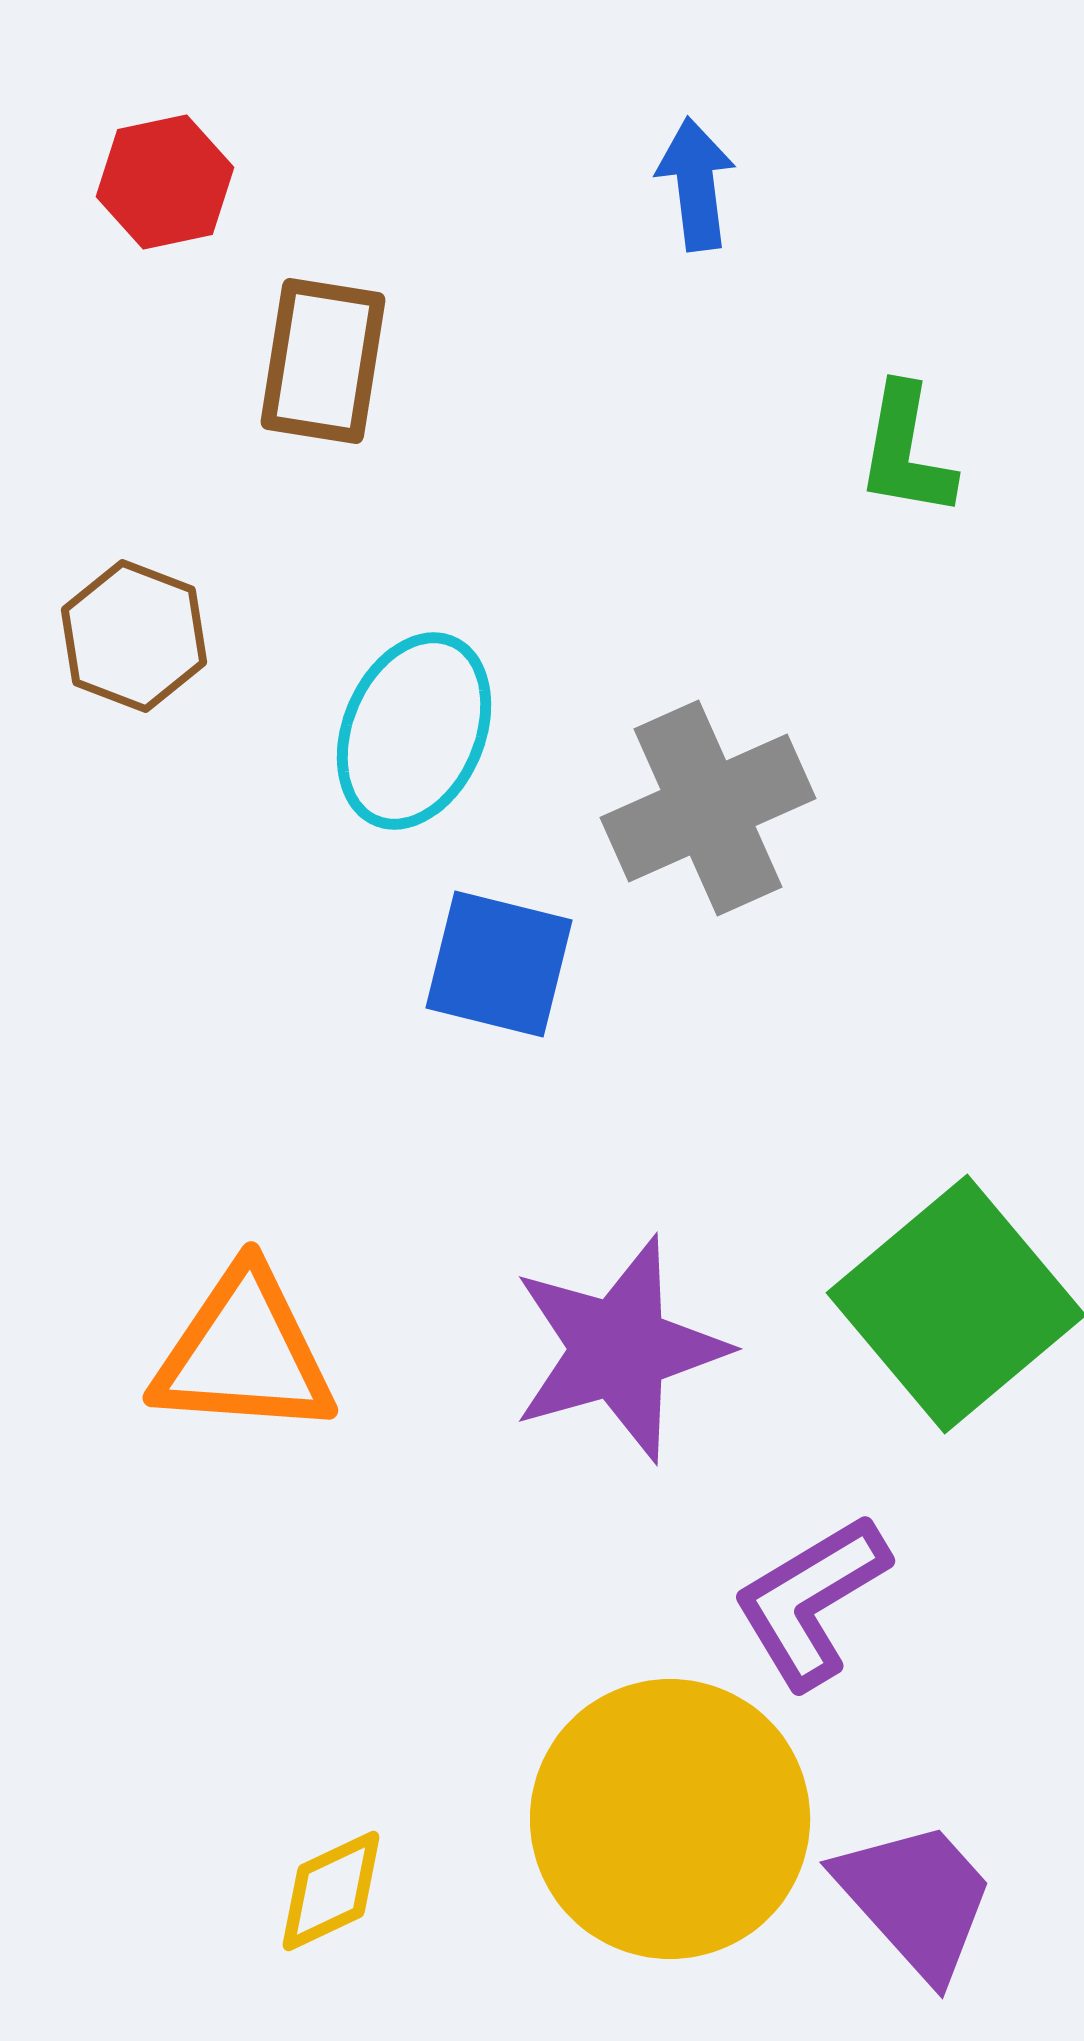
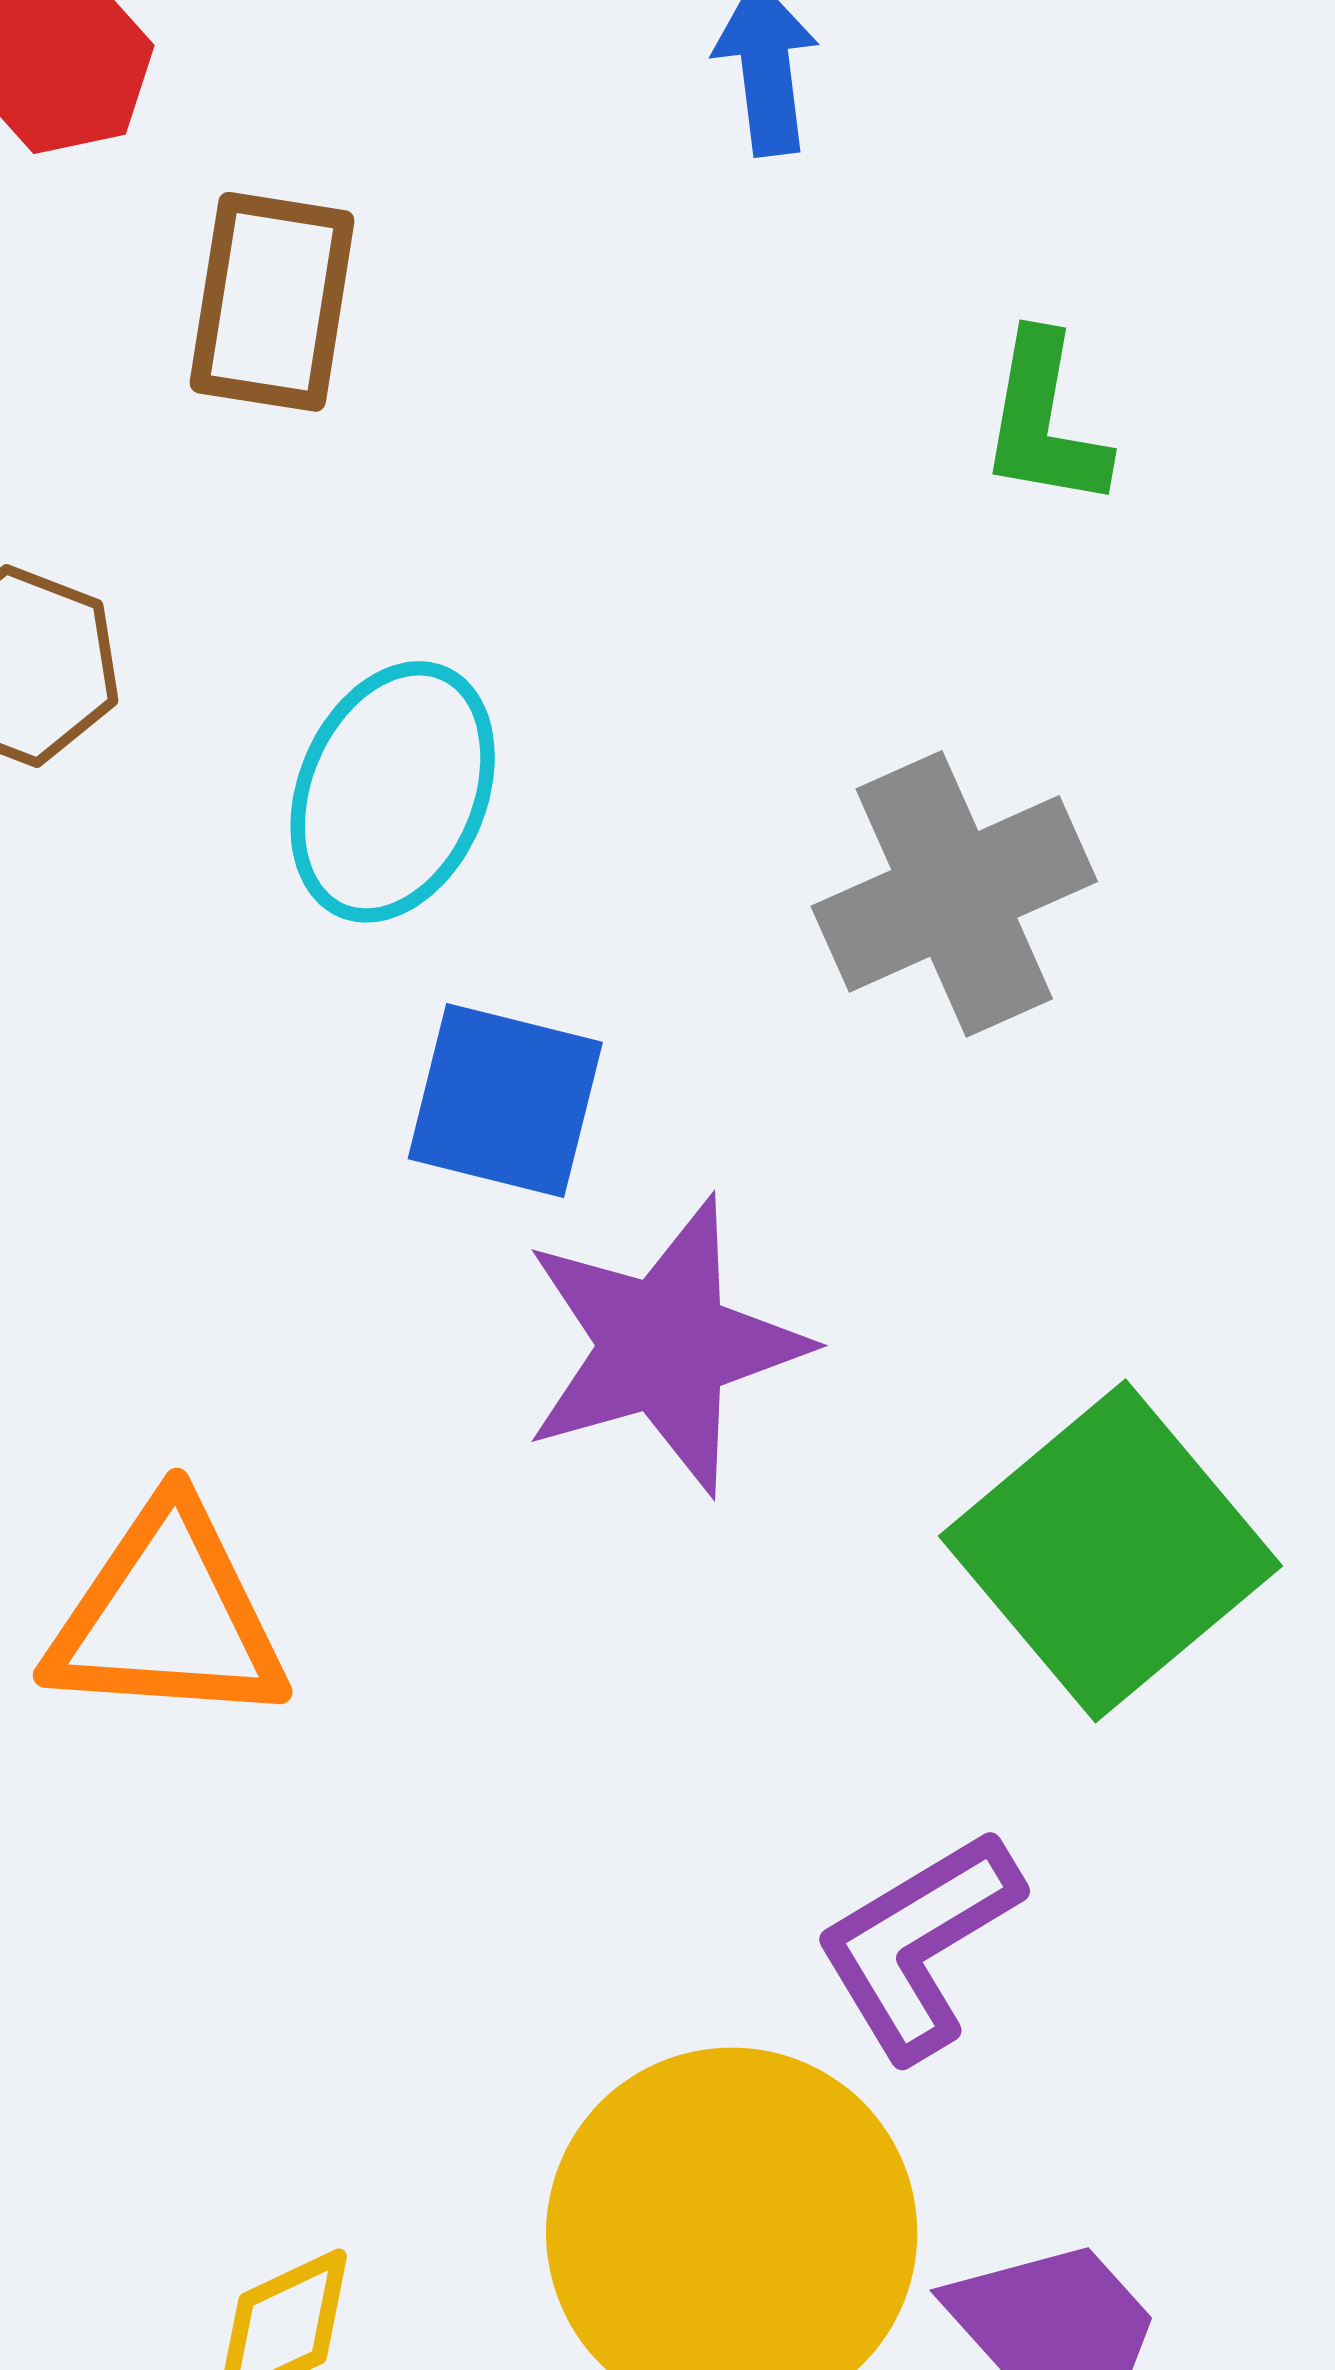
gray cross: (708, 808) -> (954, 894), moved
purple star: (619, 1349) -> (664, 1346), moved

